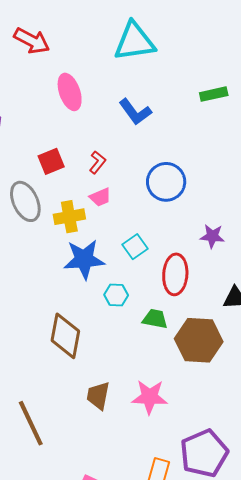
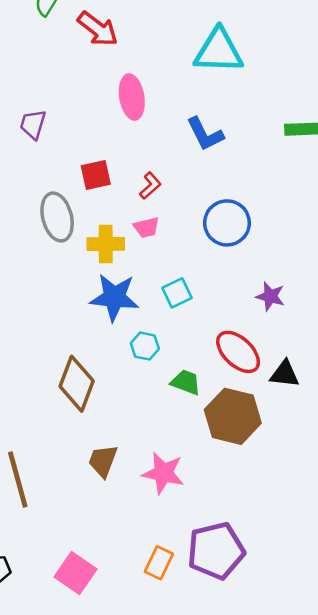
red ellipse: (175, 274) -> (238, 352), moved, turned -60

